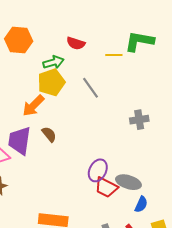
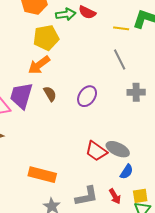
green arrow: (53, 62) -> (66, 14), moved
yellow pentagon: (51, 82) -> (46, 38), moved
gray line: (91, 88) -> (120, 60), moved
purple ellipse: (98, 170) -> (87, 96), moved

